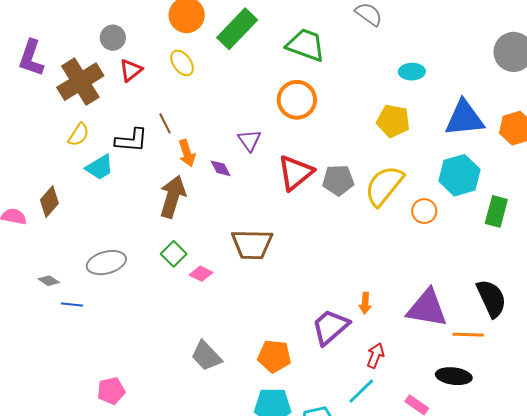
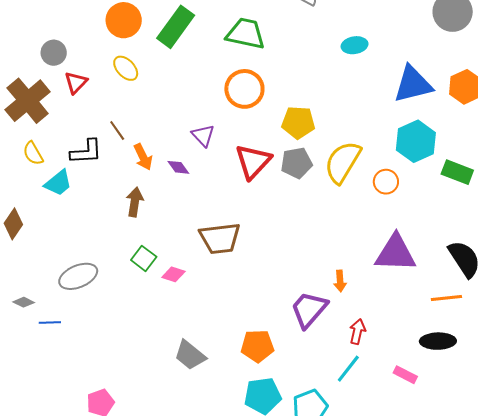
yellow pentagon: (393, 121) -> (298, 122), moved
yellow semicircle: (79, 135) -> (33, 153), turned 125
brown arrow: (173, 197) -> (135, 202), size x0.7
green rectangle: (496, 211) -> (457, 172), turned -76
purple triangle: (427, 308) -> (395, 253), moved

